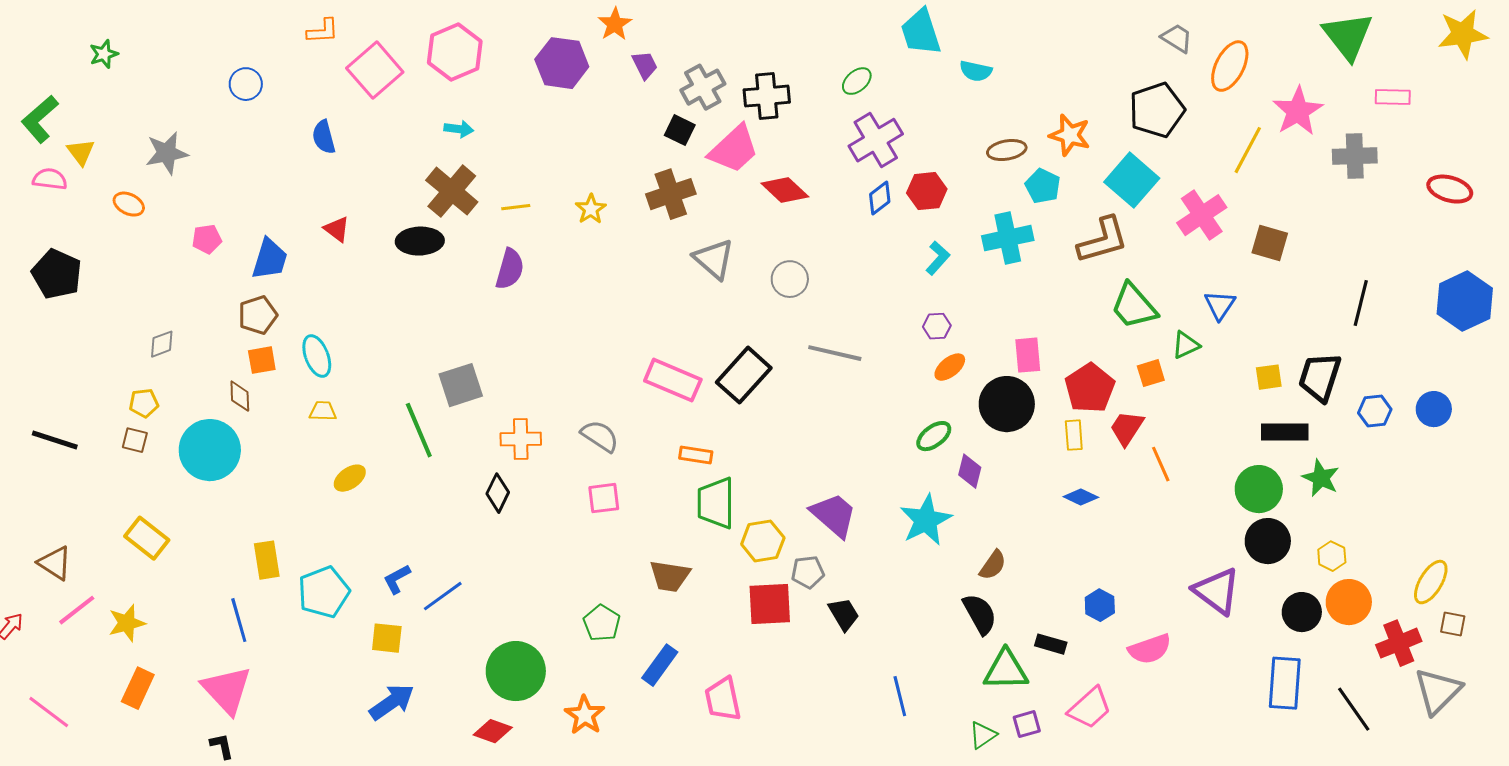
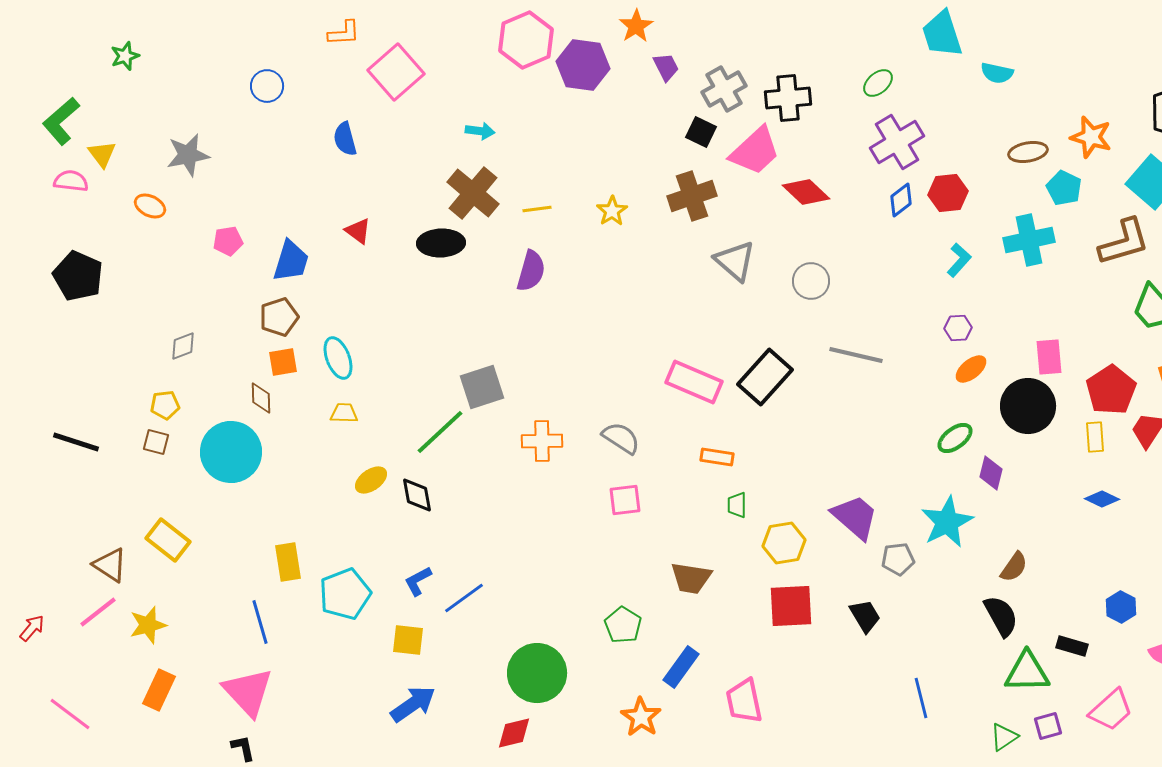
pink hexagon: (455, 52) -> (526, 40), moved
green line: (419, 430) -> (440, 432), turned 70
black diamond: (498, 493) -> (417, 495), moved, turned -36
green trapezoid: (716, 503) -> (737, 505), size x0.5
brown triangle: (55, 563) -> (110, 565), moved
gray pentagon: (808, 572) -> (898, 559), moved
orange star: (585, 715) -> (641, 717), moved
red diamond: (493, 731) -> (514, 733), turned -33

